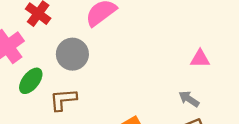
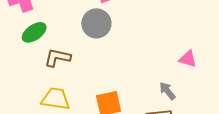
gray circle: (72, 54) -> (96, 23), moved

